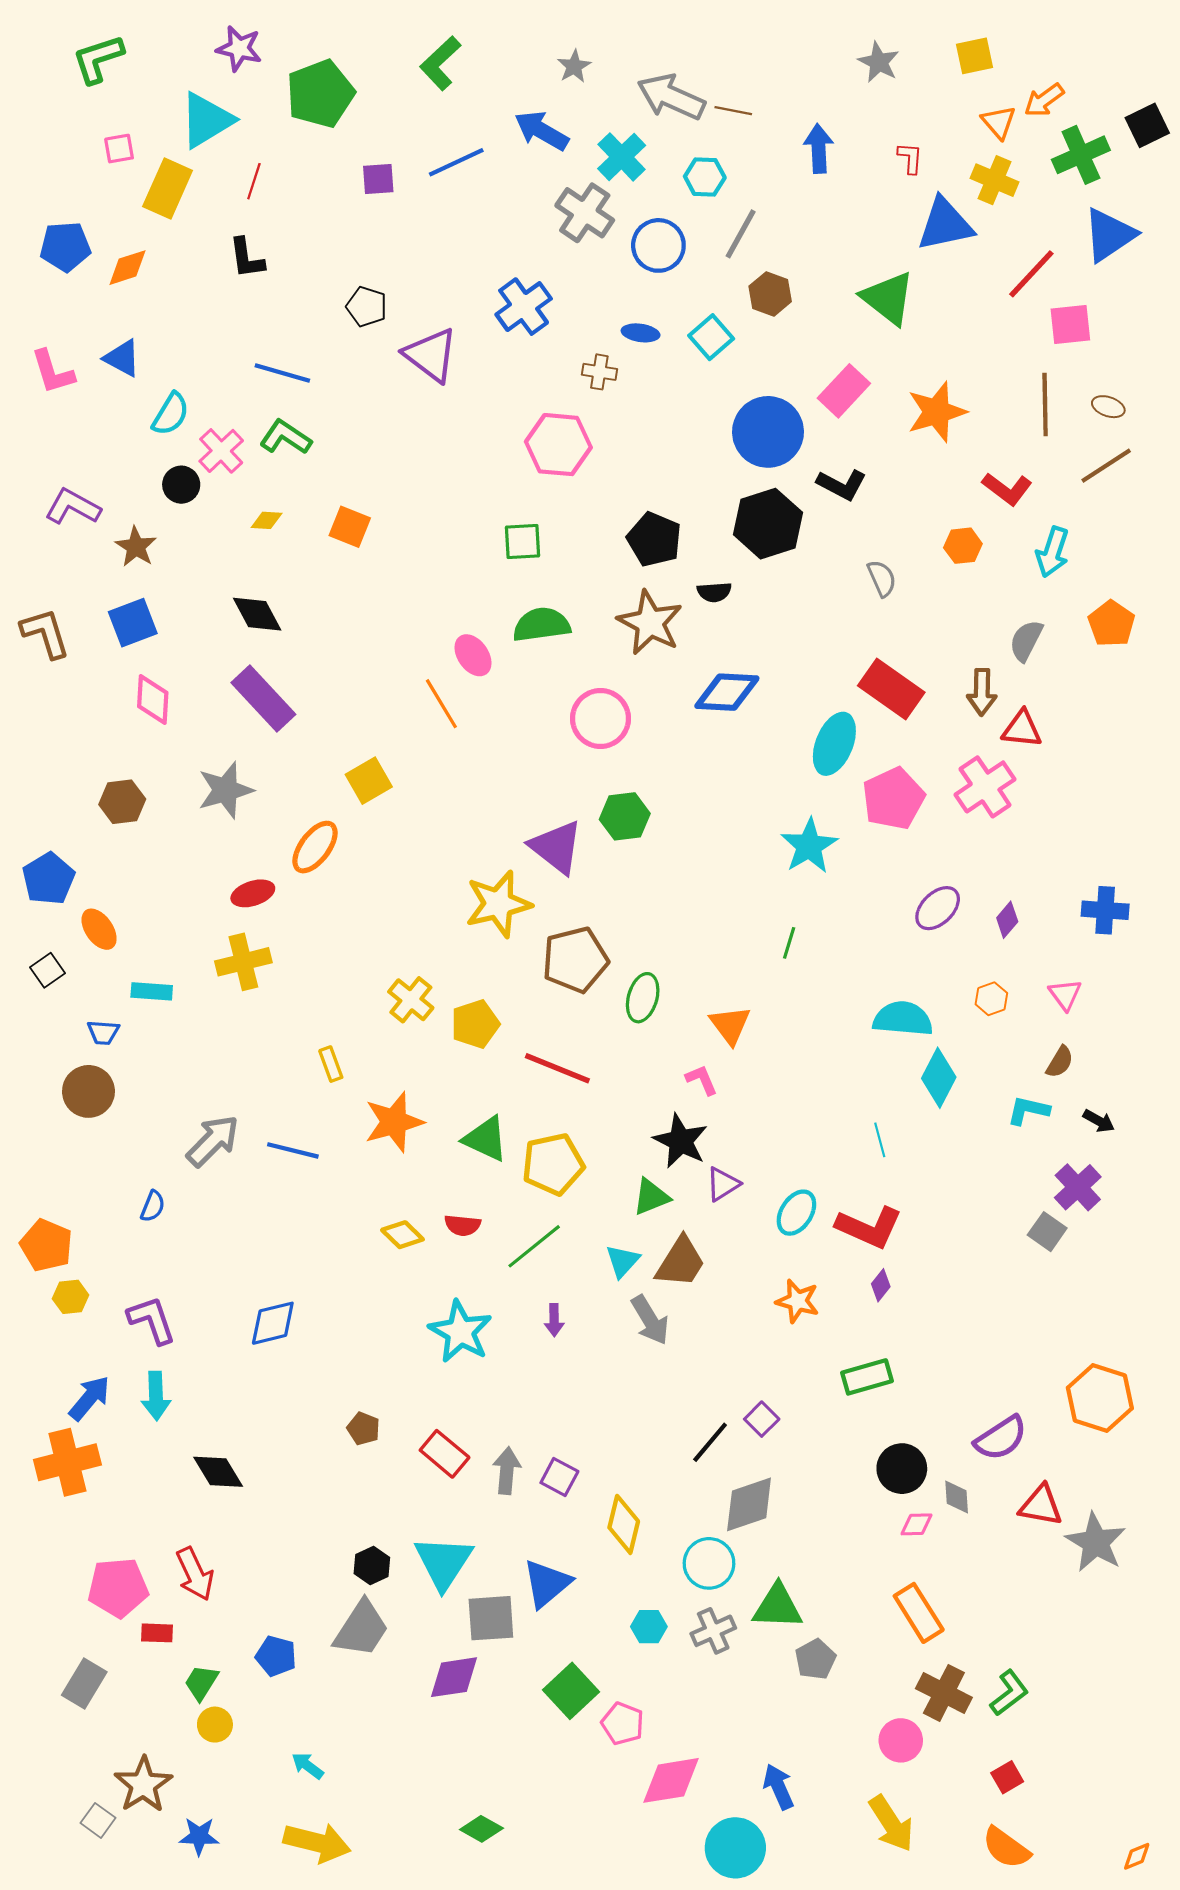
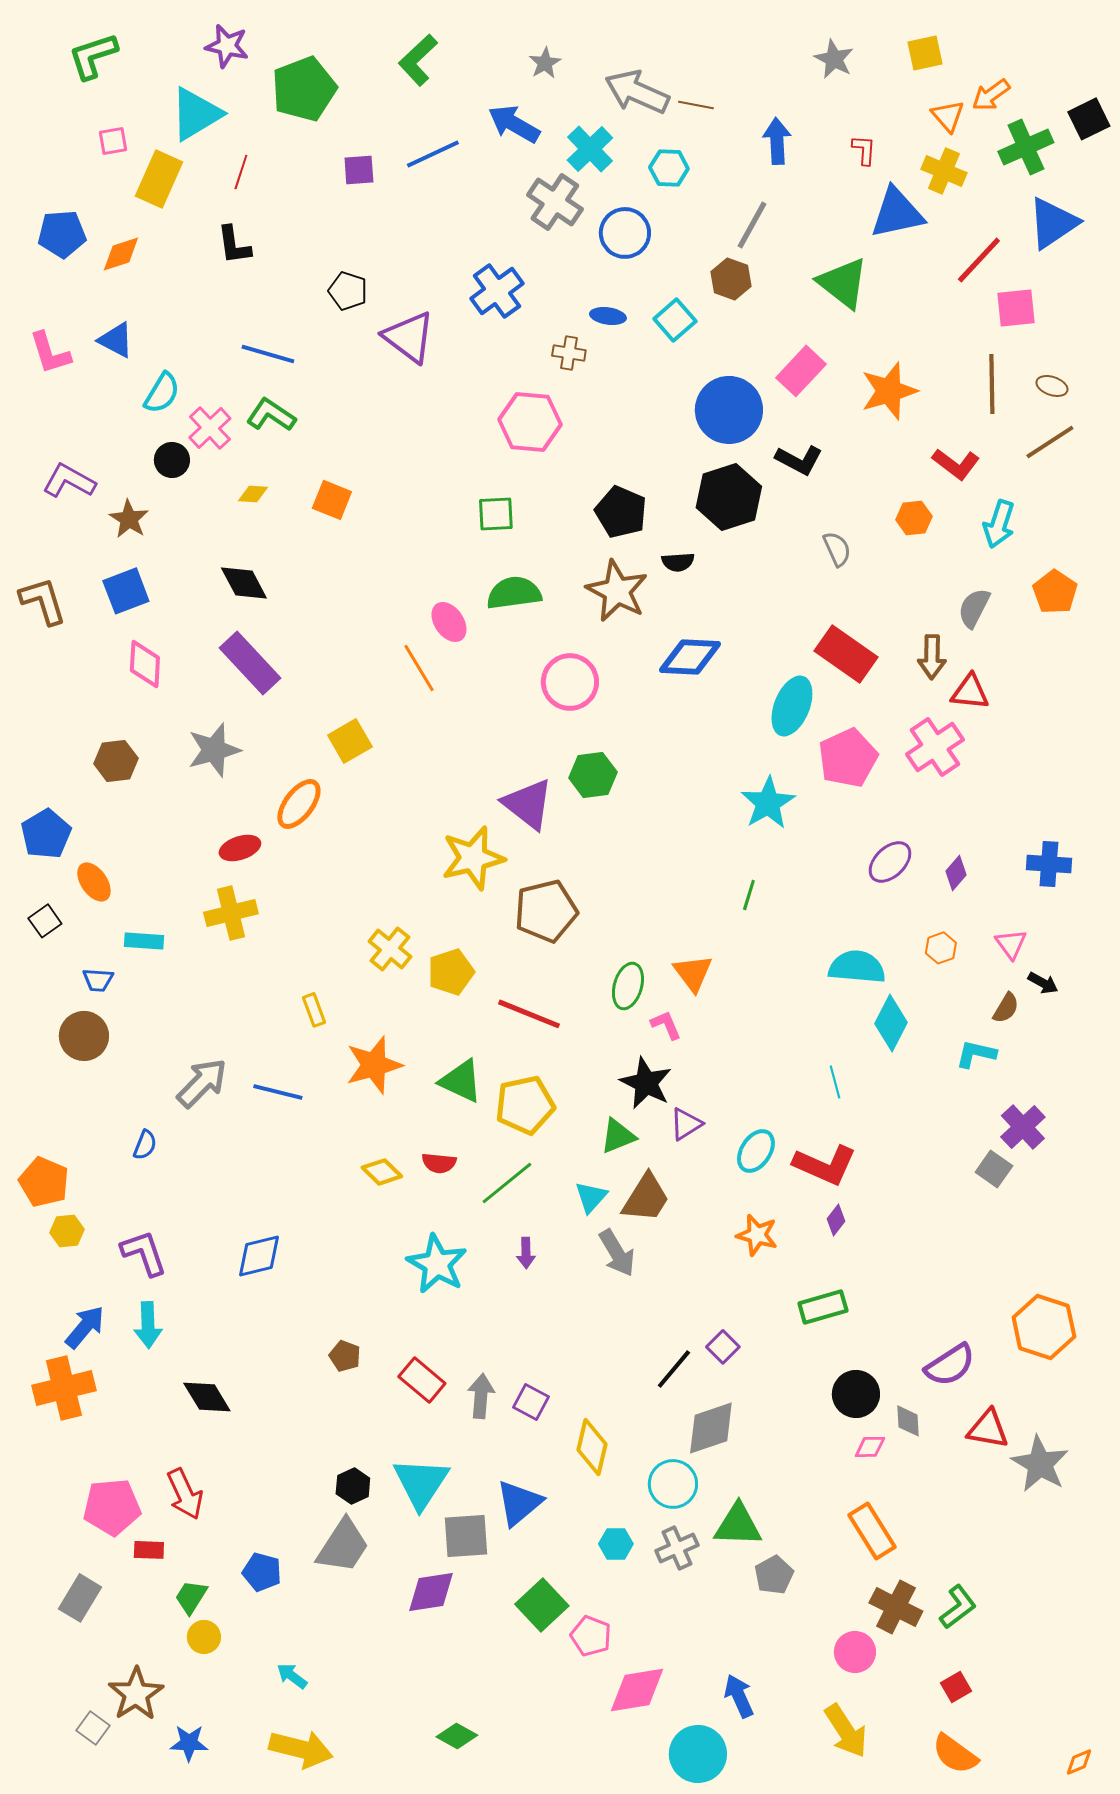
gray line: (741, 234) -> (752, 225), moved
green ellipse: (643, 998) -> (628, 986), moved
black arrow: (1099, 1121) -> (1043, 983), moved

